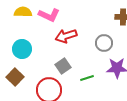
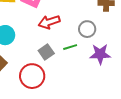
green line: (87, 78) -> (70, 47), moved

